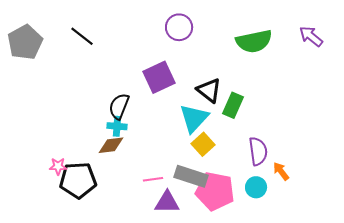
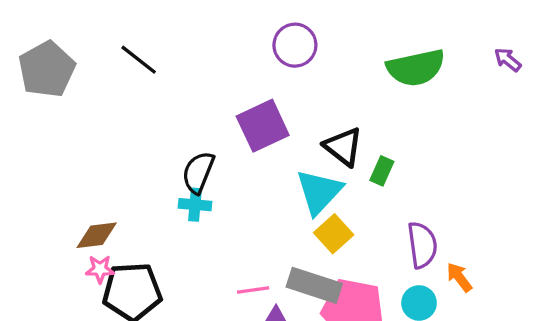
purple arrow: (311, 36) -> (508, 60), size x0.7
green rectangle: (233, 105) -> (382, 171), size x0.7
brown diamond: (111, 145) -> (97, 235), moved

